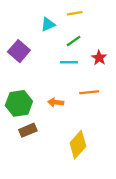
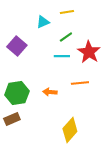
red star: (99, 58) -> (89, 52), size x1.6
brown rectangle: (28, 130) -> (12, 119), moved

